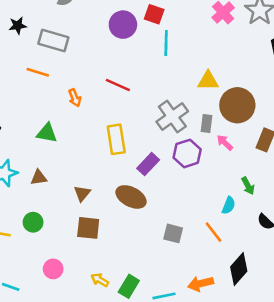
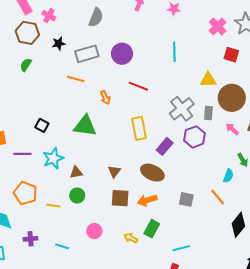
red square: (154, 14) -> (231, 55), moved
purple circle: (123, 25) -> (122, 54), moved
gray rectangle: (53, 40) -> (87, 54), turned -30
green triangle: (47, 133) -> (85, 126), size x1.4
pink arrow: (225, 143) -> (232, 129), moved
brown triangle: (39, 178) -> (76, 172), moved
orange arrow: (201, 284) -> (147, 200), moved
green rectangle: (129, 286) -> (152, 229), moved

